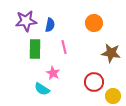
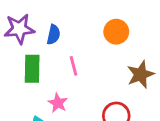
brown star: (111, 53) -> (140, 74), turned -30

